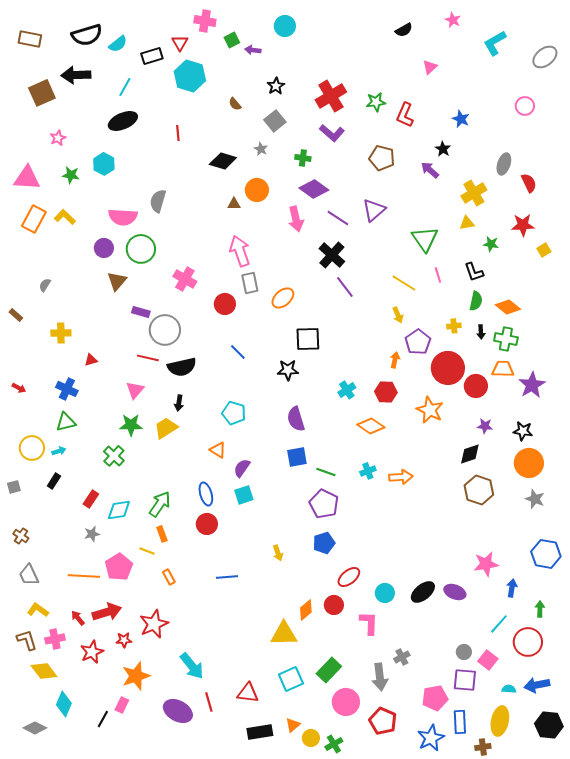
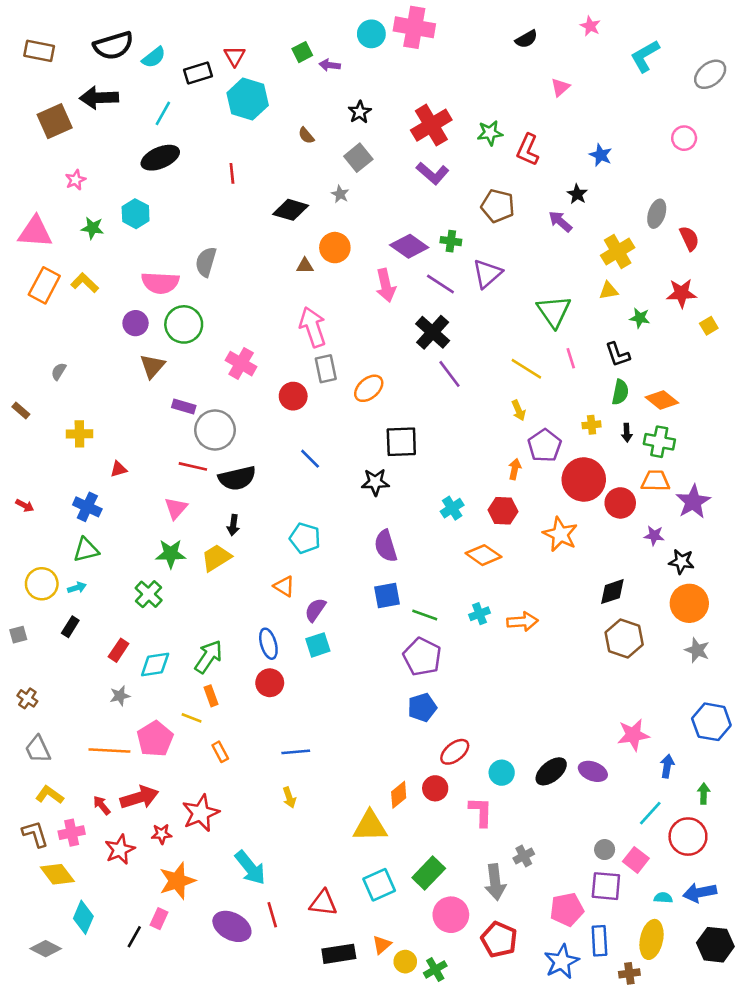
pink cross: (205, 21) -> (414, 27), moved, size x1.4
green cross: (303, 158) -> (451, 241), moved
purple star: (485, 426) -> (654, 536), moved
yellow arrow: (278, 553) -> (289, 797), moved

